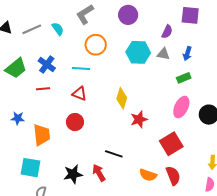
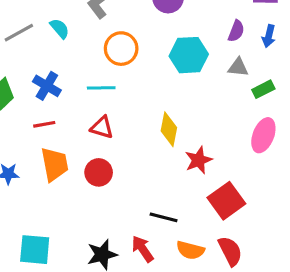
purple semicircle: (167, 32) -> (236, 31), moved
gray triangle: (163, 54) -> (238, 67), moved
blue arrow: (187, 54) -> (269, 36), moved
orange trapezoid: (42, 135) -> (55, 164), moved
red square: (171, 144) -> (226, 201), moved
orange semicircle: (148, 175) -> (190, 250), moved
red semicircle: (173, 176) -> (230, 251), moved

